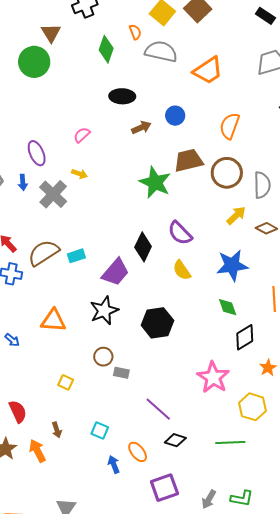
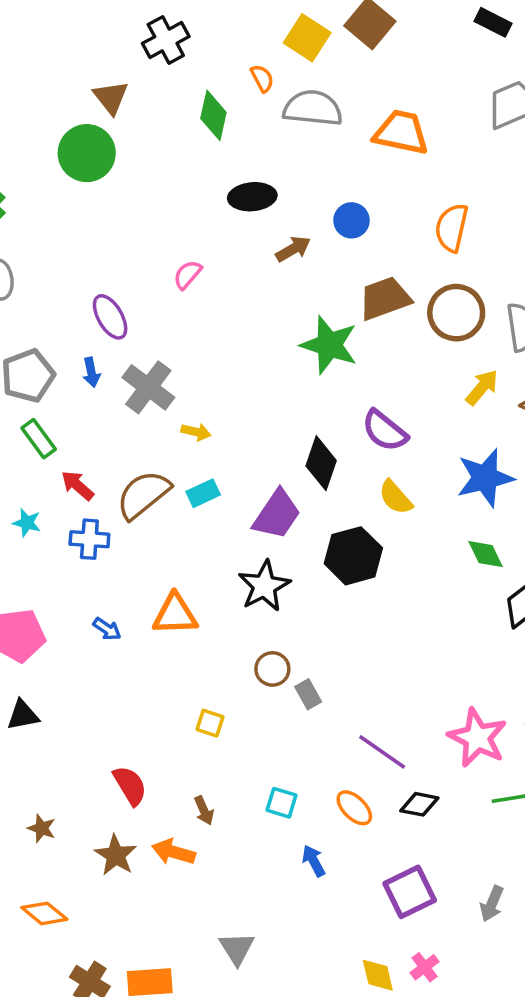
orange trapezoid: (208, 70) -> (401, 132), turned -128
yellow arrow: (79, 174) -> (196, 432), moved
black hexagon: (157, 323) -> (353, 556), moved
blue arrow: (12, 340) -> (107, 629), moved
gray rectangle: (121, 373) -> (308, 694), turned 56
pink star: (213, 377) -> (477, 738), moved
orange arrow: (37, 451) -> (174, 852), turned -40
orange ellipse: (138, 452) -> (354, 808), moved

